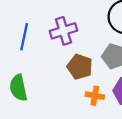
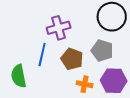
blue line: (24, 37) -> (42, 54), moved

